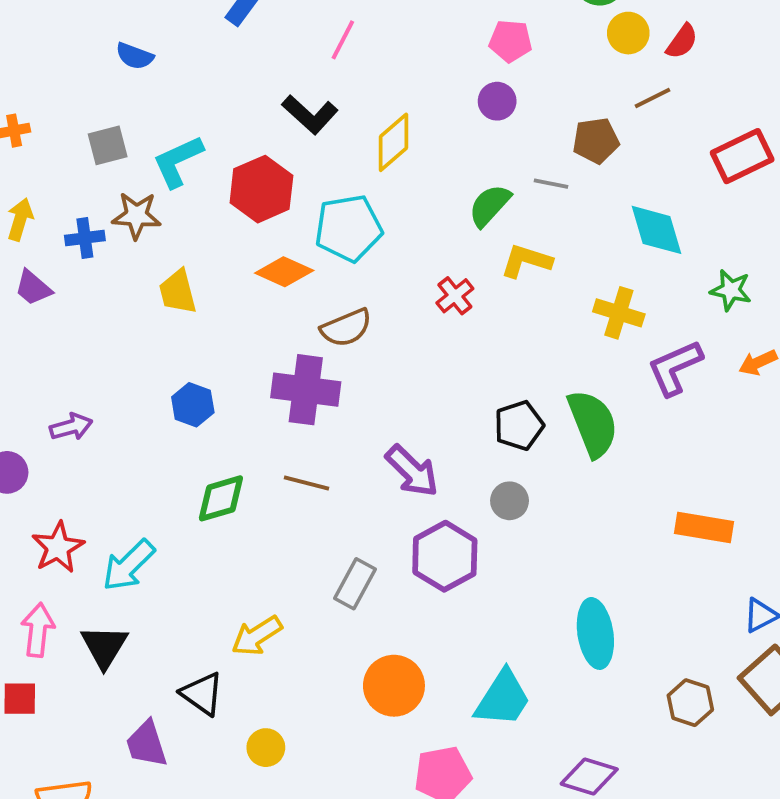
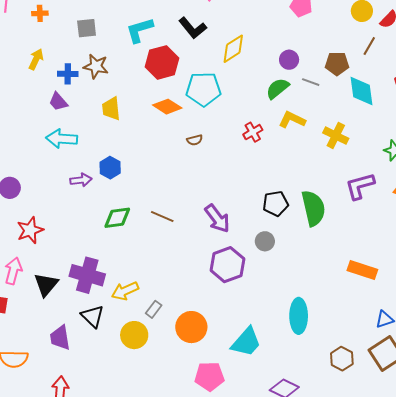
brown line: (653, 98) -> (369, 46), turned -42
purple circle: (497, 101) -> (289, 60), moved
cyan L-shape: (178, 161) -> (140, 30), moved
cyan diamond: (656, 230) -> (362, 91), moved
purple trapezoid: (33, 288) -> (58, 102), moved
yellow cross: (619, 313) -> (336, 136), moved
brown semicircle: (346, 328) -> (195, 140), size x0.6
purple cross: (306, 390) -> (87, 275), moved
purple arrow: (71, 427) -> (81, 180), moved
cyan arrow: (129, 565) -> (62, 139), moved, turned 40
gray rectangle: (355, 584) -> (154, 309), moved, size x0.7
yellow circle: (266, 748) -> (134, 335), moved, size x1.4

